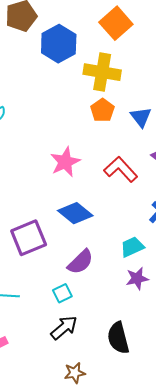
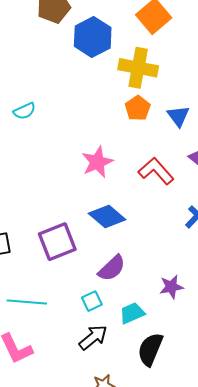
cyan trapezoid: (132, 247) -> (132, 313), moved
black semicircle: (118, 338) -> (150, 349), turned 36

